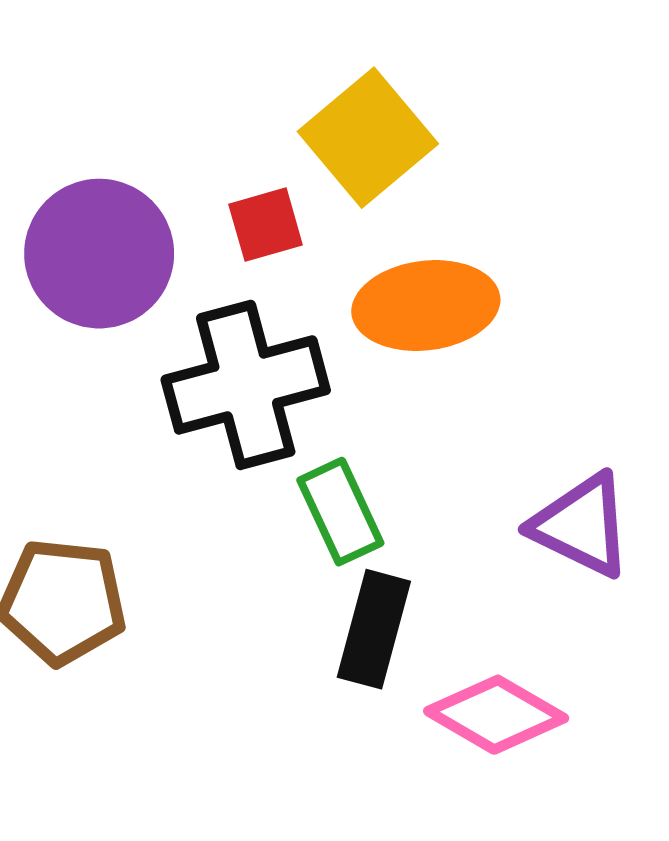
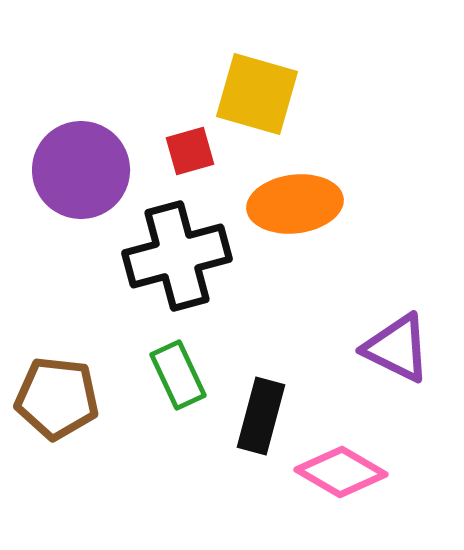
yellow square: (368, 138) -> (257, 94), turned -34
green rectangle: (340, 512) -> (178, 375), moved

